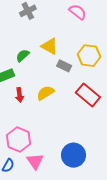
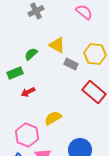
yellow semicircle: (45, 93) -> (53, 118), moved
red arrow: (20, 95) -> (28, 92), turned 72

